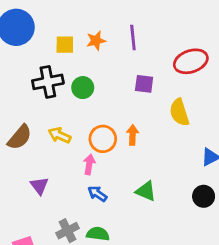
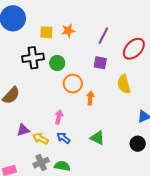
purple line: (133, 38) -> (103, 36), moved, turned 30
red ellipse: (191, 61) -> (134, 49), turned -30
yellow arrow: (60, 135) -> (40, 139), moved
orange circle: (103, 139) -> (73, 84), moved
purple triangle: (39, 186) -> (23, 130), turned 48

